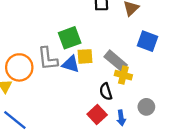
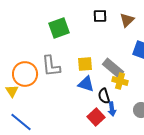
green square: (70, 38) -> (59, 28), moved
blue triangle: (71, 64) -> (86, 84), moved
blue arrow: (121, 118) -> (112, 109), moved

